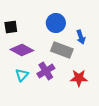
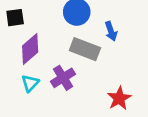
purple diamond: (22, 50) -> (30, 49), turned -70
red star: (79, 78) -> (119, 98), moved, turned -30

